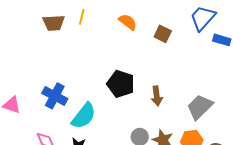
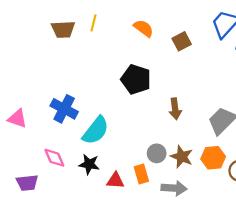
brown square: (163, 34) -> (182, 41), turned 36
black pentagon: (121, 84) -> (136, 79), moved

